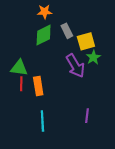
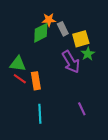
orange star: (45, 12) -> (49, 20), moved
red line: (21, 84) -> (20, 79), turned -56
purple line: (87, 116) -> (82, 109), turned -32

